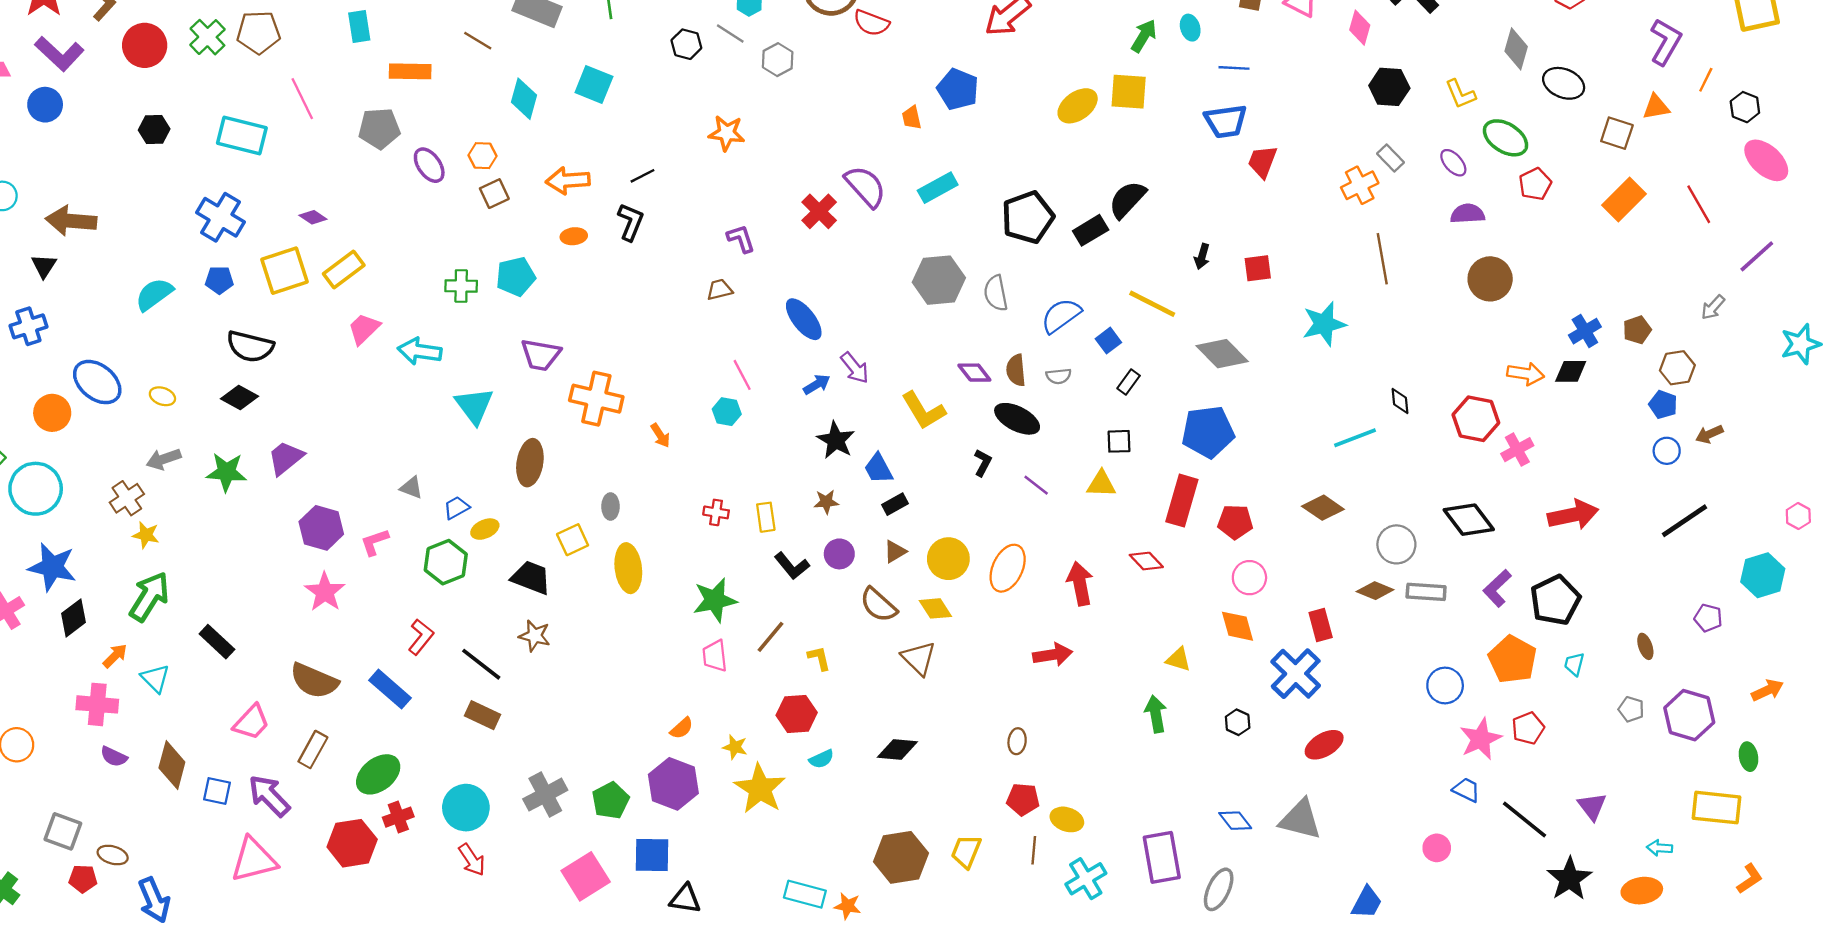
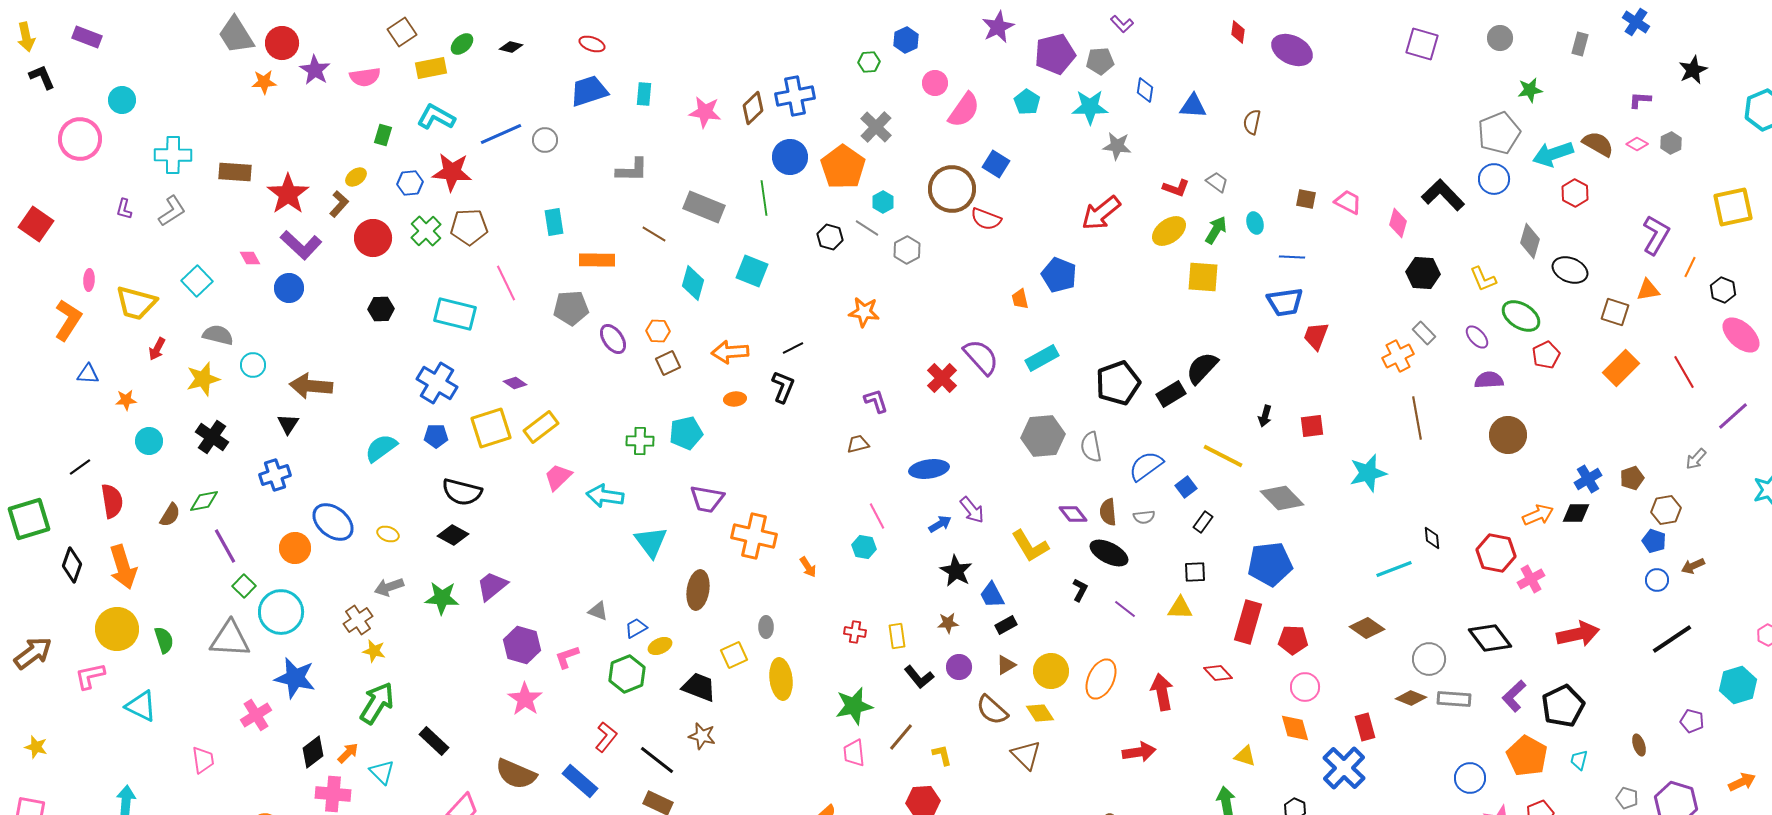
yellow ellipse: (1078, 106) -> (1169, 231), moved
blue ellipse: (804, 319) -> (929, 469), turned -60
orange arrow: (1526, 374) -> (1538, 515), turned -32
black diamond: (74, 618) -> (313, 752), moved

